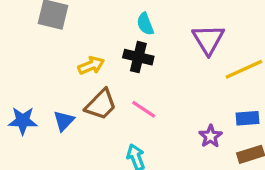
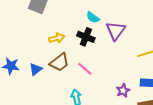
cyan semicircle: (145, 24) -> (93, 17), turned -40
purple triangle: (208, 39) -> (116, 31), moved

